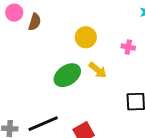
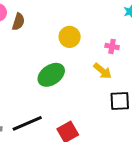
yellow arrow: (98, 70) -> (103, 71), moved

